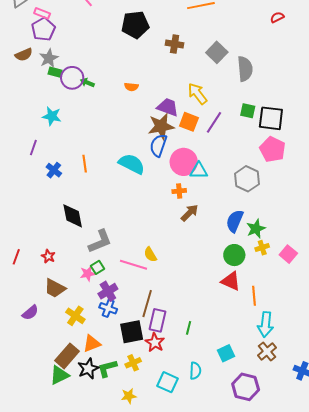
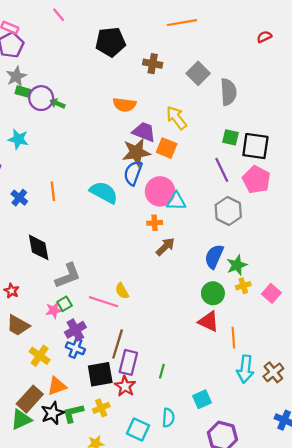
orange semicircle: (131, 87) -> (124, 105), moved, size x1.5
purple line: (214, 122) -> (222, 170), moved, turned -60
brown cross: (267, 351) -> (273, 372), moved

